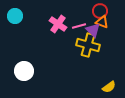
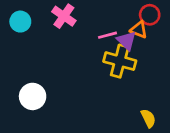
red circle: (100, 11) -> (150, 15), moved
pink cross: (58, 24) -> (64, 16), moved
yellow semicircle: (109, 87) -> (148, 118), turned -80

